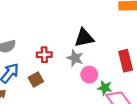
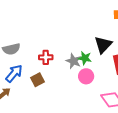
black triangle: (84, 38) -> (103, 45), moved, turned -36
green star: (105, 88) -> (85, 58), moved

